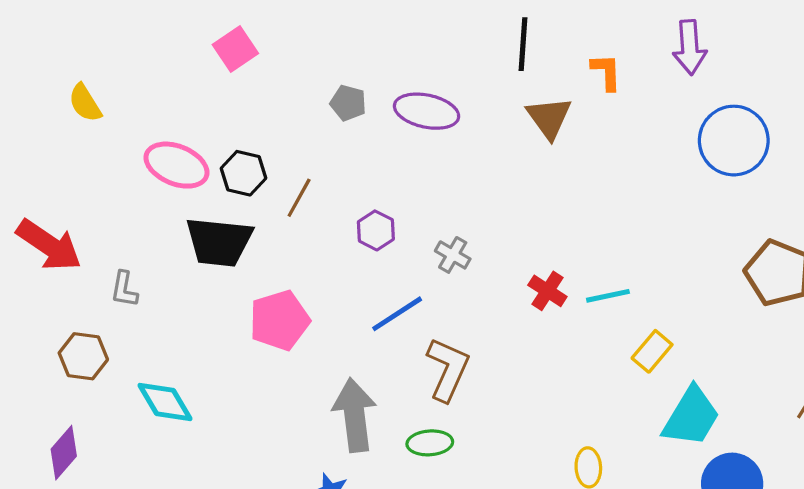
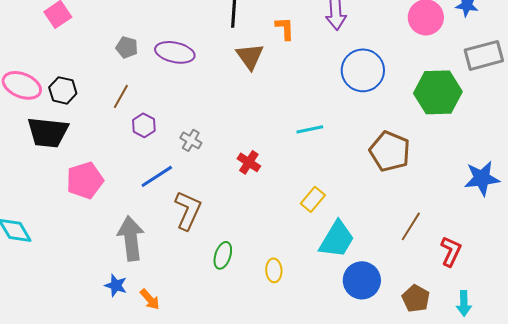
brown line: (299, 198) -> (121, 96), moved
cyan line: (608, 296) -> (310, 129), moved
green ellipse: (430, 443) -> (223, 255), moved, turned -68

